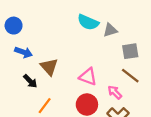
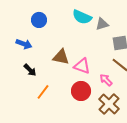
blue circle: (14, 26) -> (39, 20), moved
brown triangle: (49, 67) -> (61, 57), moved, turned -36

